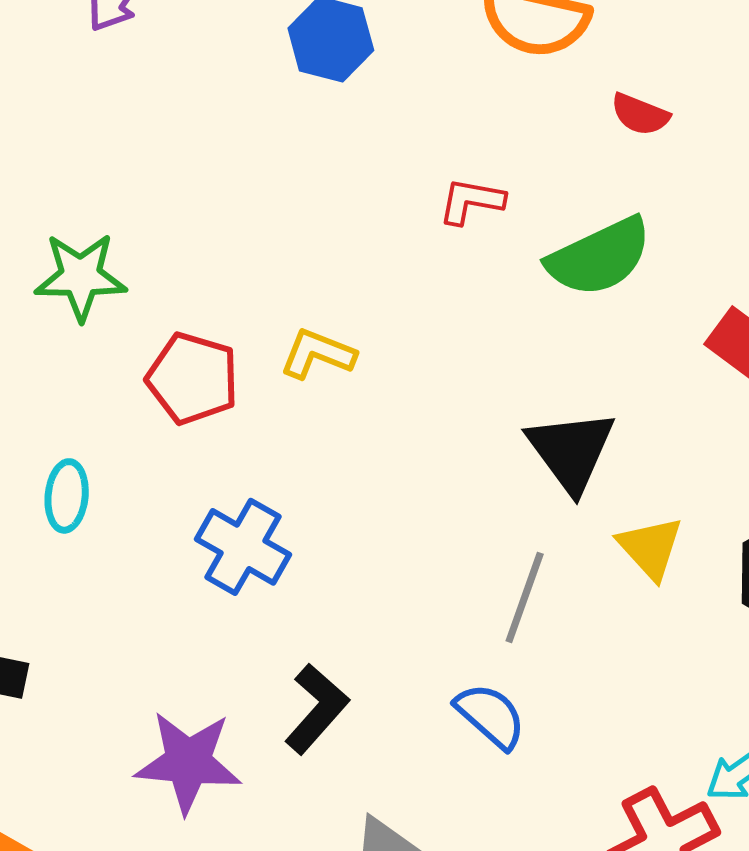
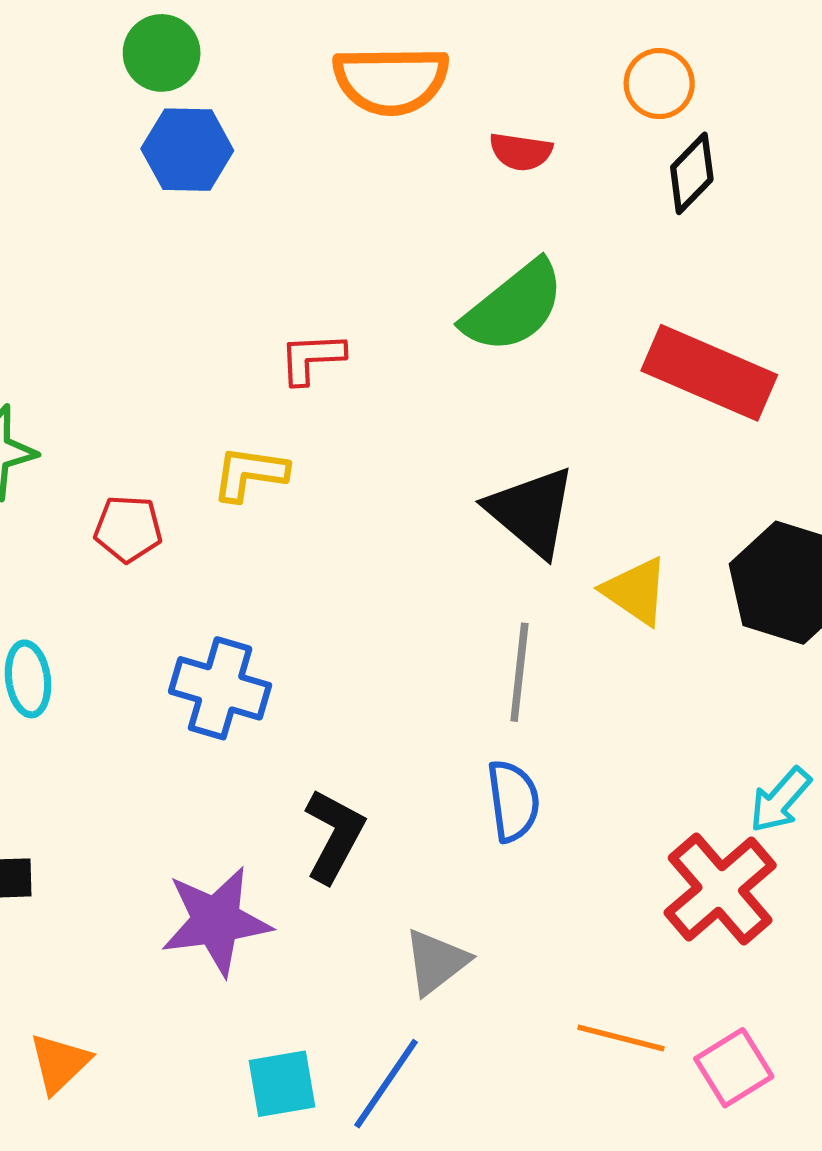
red L-shape: (471, 201) -> (312, 358), moved
red pentagon: (193, 378) -> (128, 529), size x0.7
blue semicircle: (490, 716) -> (513, 801), turned 54

